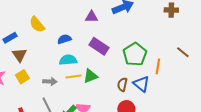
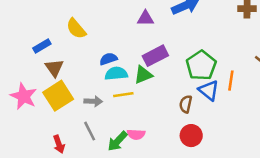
blue semicircle: (64, 39) -> (108, 59), moved
purple rectangle: (99, 46) -> (155, 56), turned -60
green triangle: (91, 76) -> (143, 75), moved
yellow square: (22, 77) -> (58, 96), size x1.6
blue triangle: (141, 84) -> (209, 90), moved

